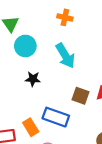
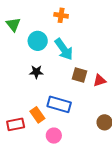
cyan circle: (25, 46) -> (38, 41), moved
brown square: (80, 96) -> (79, 75), moved

